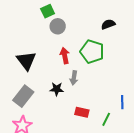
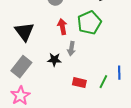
green pentagon: (92, 52) -> (89, 23), turned 30
green line: (106, 119) -> (103, 82), moved

